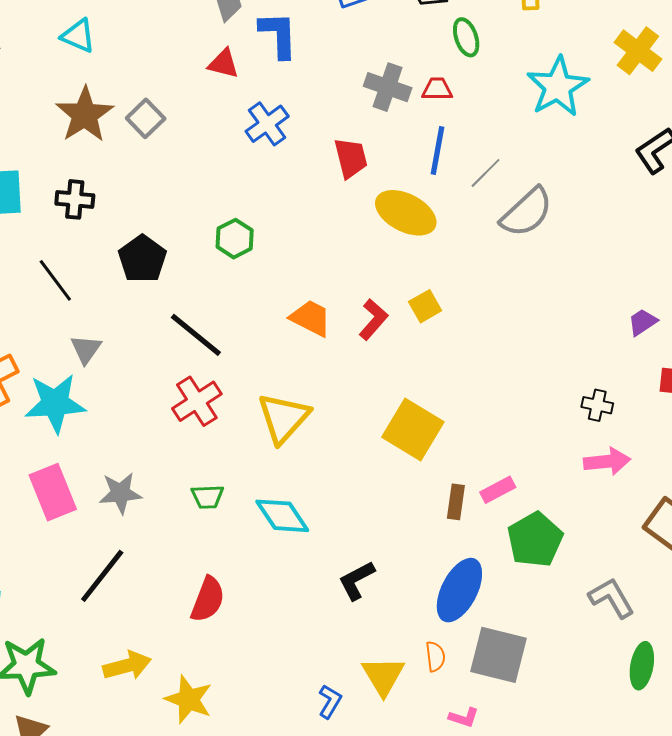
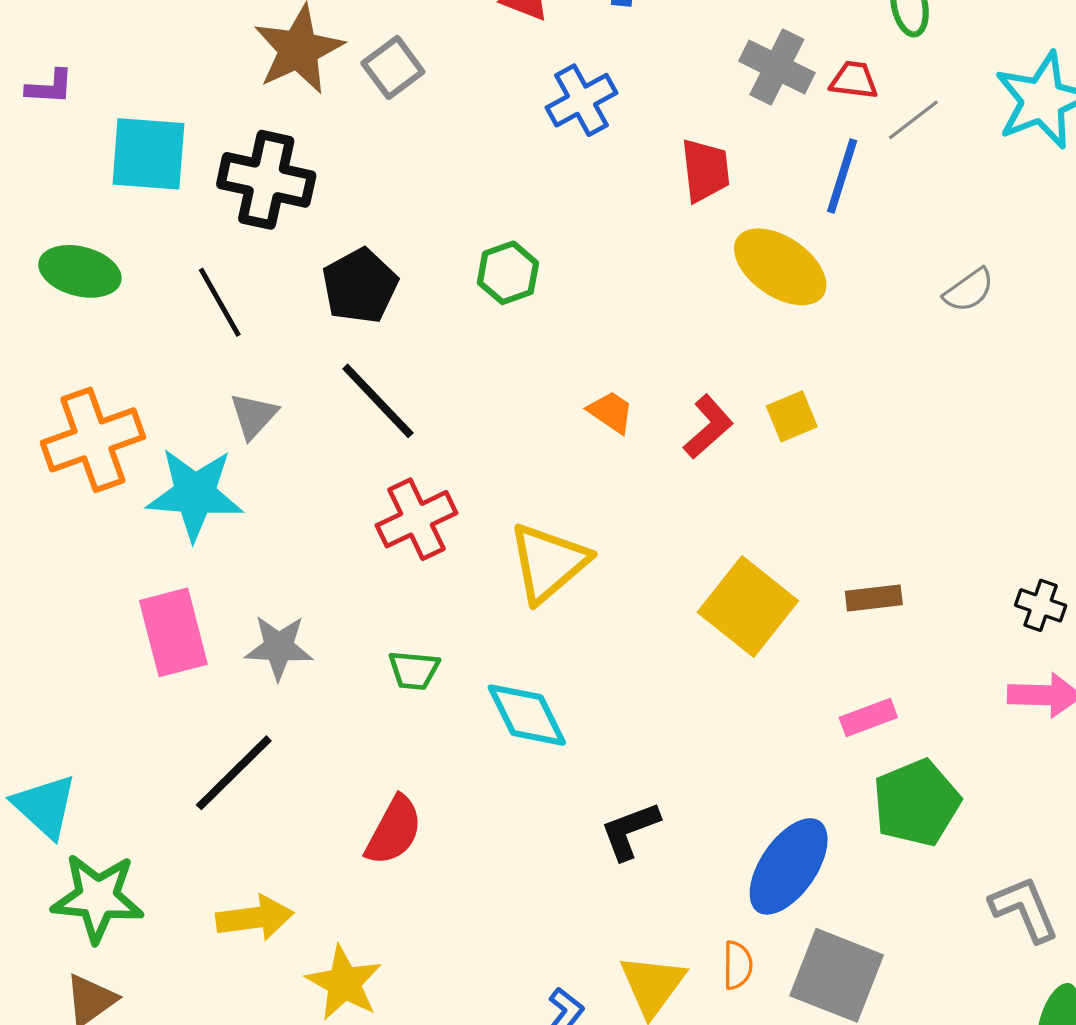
gray line: (486, 173) -> (913, 120), moved
black cross: (75, 199) -> (266, 180), size x1.5
gray semicircle: (527, 212) -> (969, 290), size x0.6
orange trapezoid: (311, 318) -> (611, 412), size x0.7
black line: (196, 335) -> (378, 401), moved
brown rectangle: (456, 502) -> (874, 598), moved, turned 68

